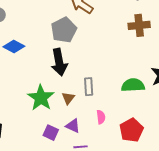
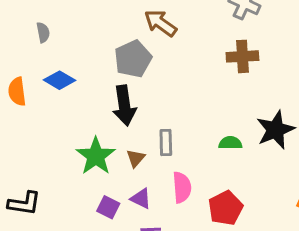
green semicircle: (133, 85) -> (230, 143), size x0.7
pink semicircle: (101, 117) -> (182, 187), size x1.5

